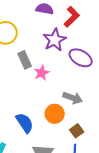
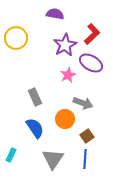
red L-shape: (72, 17) -> (92, 34), moved
gray rectangle: (25, 60) -> (35, 97), moved
pink star: (42, 73) -> (68, 75), moved

